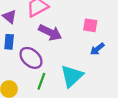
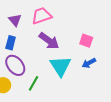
purple ellipse: (31, 58) -> (15, 65), moved
cyan triangle: (72, 76) -> (60, 66), moved, turned -30

